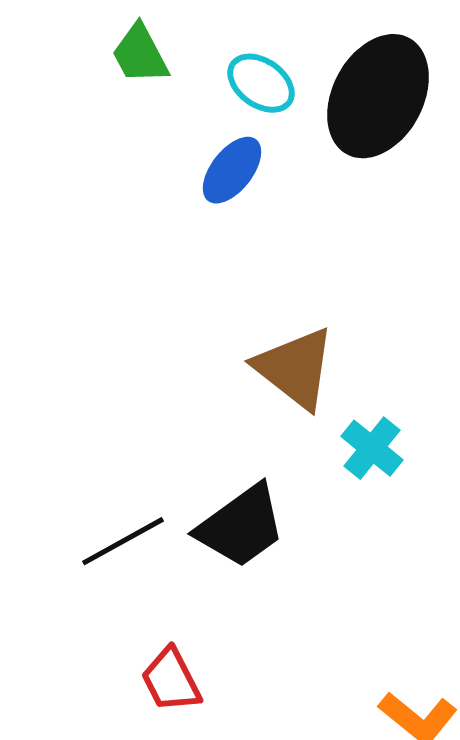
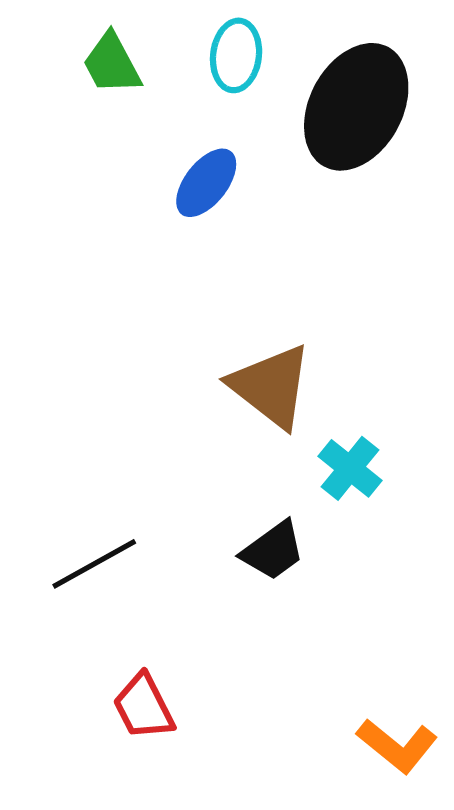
cyan ellipse: (261, 83) -> (236, 55), moved, turned 62
black trapezoid: (241, 526) -> (273, 551), moved, size x0.7

